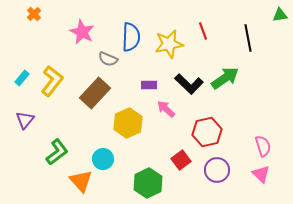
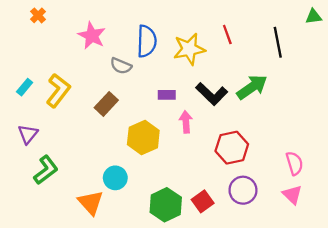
brown rectangle: (95, 93) -> (106, 104), size x0.7
pink arrow: (166, 109) -> (186, 122), turned 42
green L-shape: (57, 152) -> (46, 170), moved
red square: (181, 160) -> (203, 201), moved

